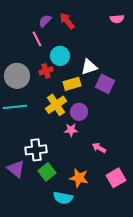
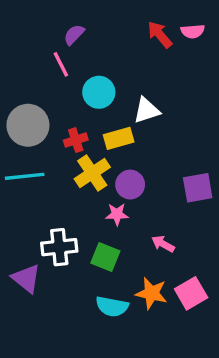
red arrow: (67, 21) -> (160, 35), moved
red cross: (46, 71) -> (76, 140), moved
purple square: (105, 84) -> (198, 188), moved, turned -36
green square: (47, 172) -> (105, 257), moved, turned -30
orange star: (79, 178) -> (152, 293), moved
cyan semicircle: (63, 198) -> (112, 306), moved

